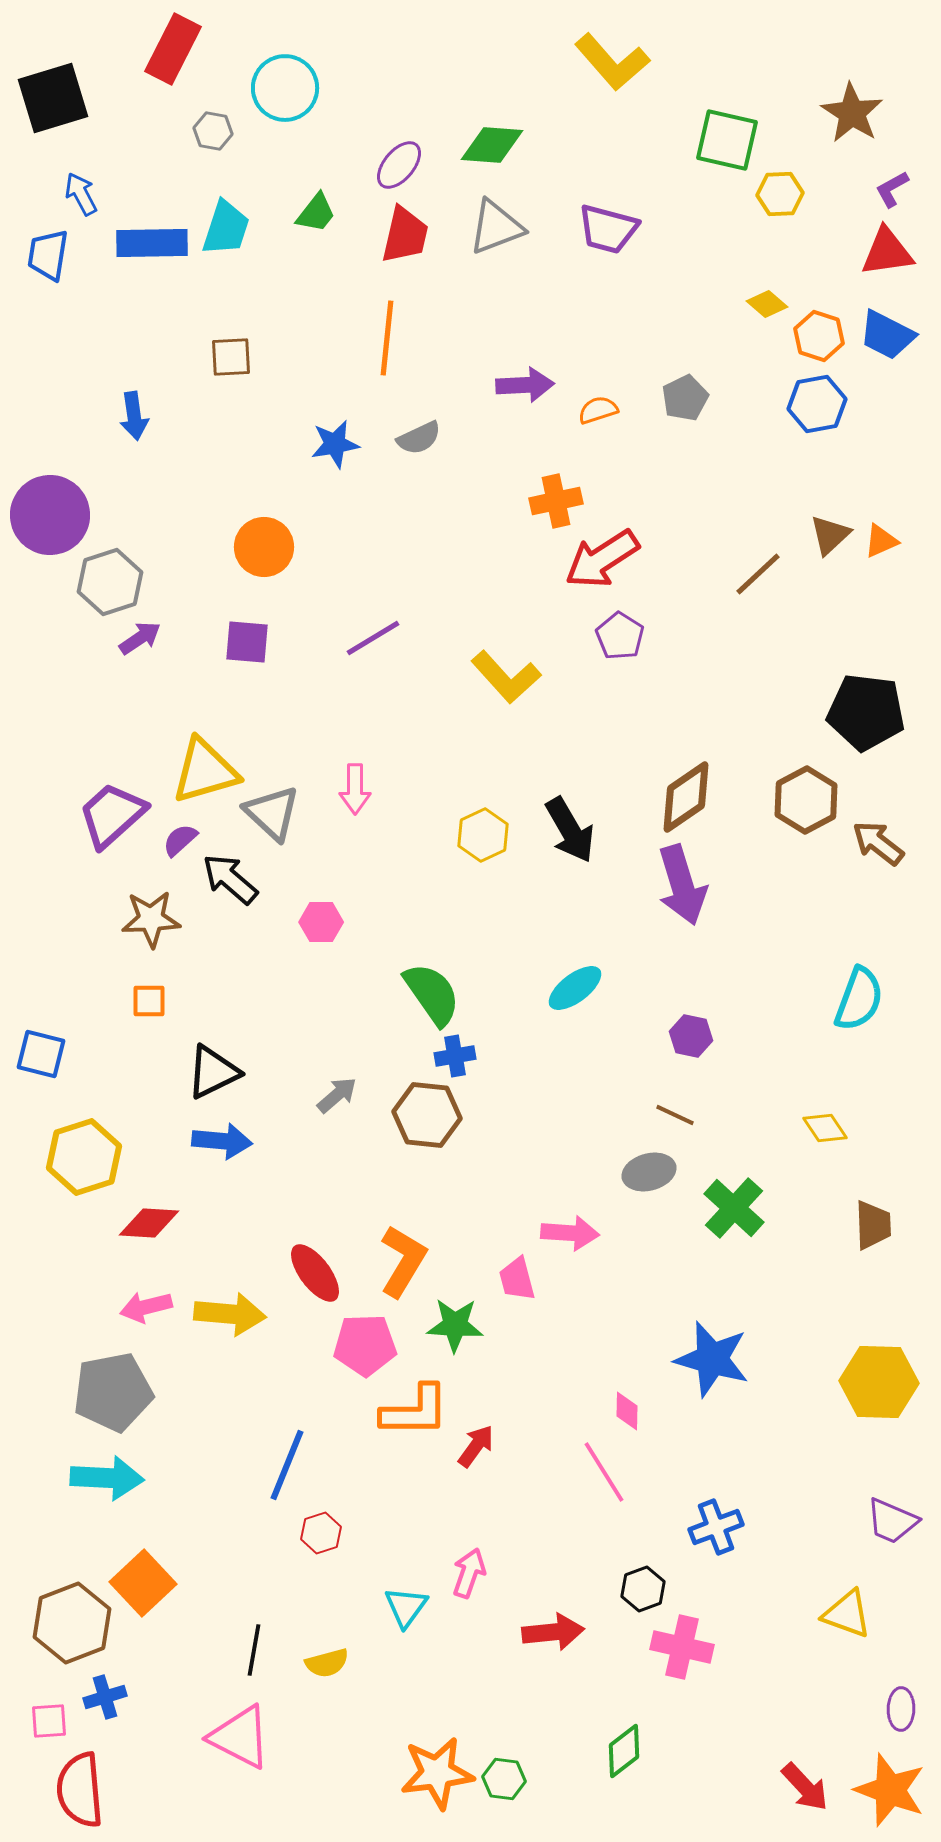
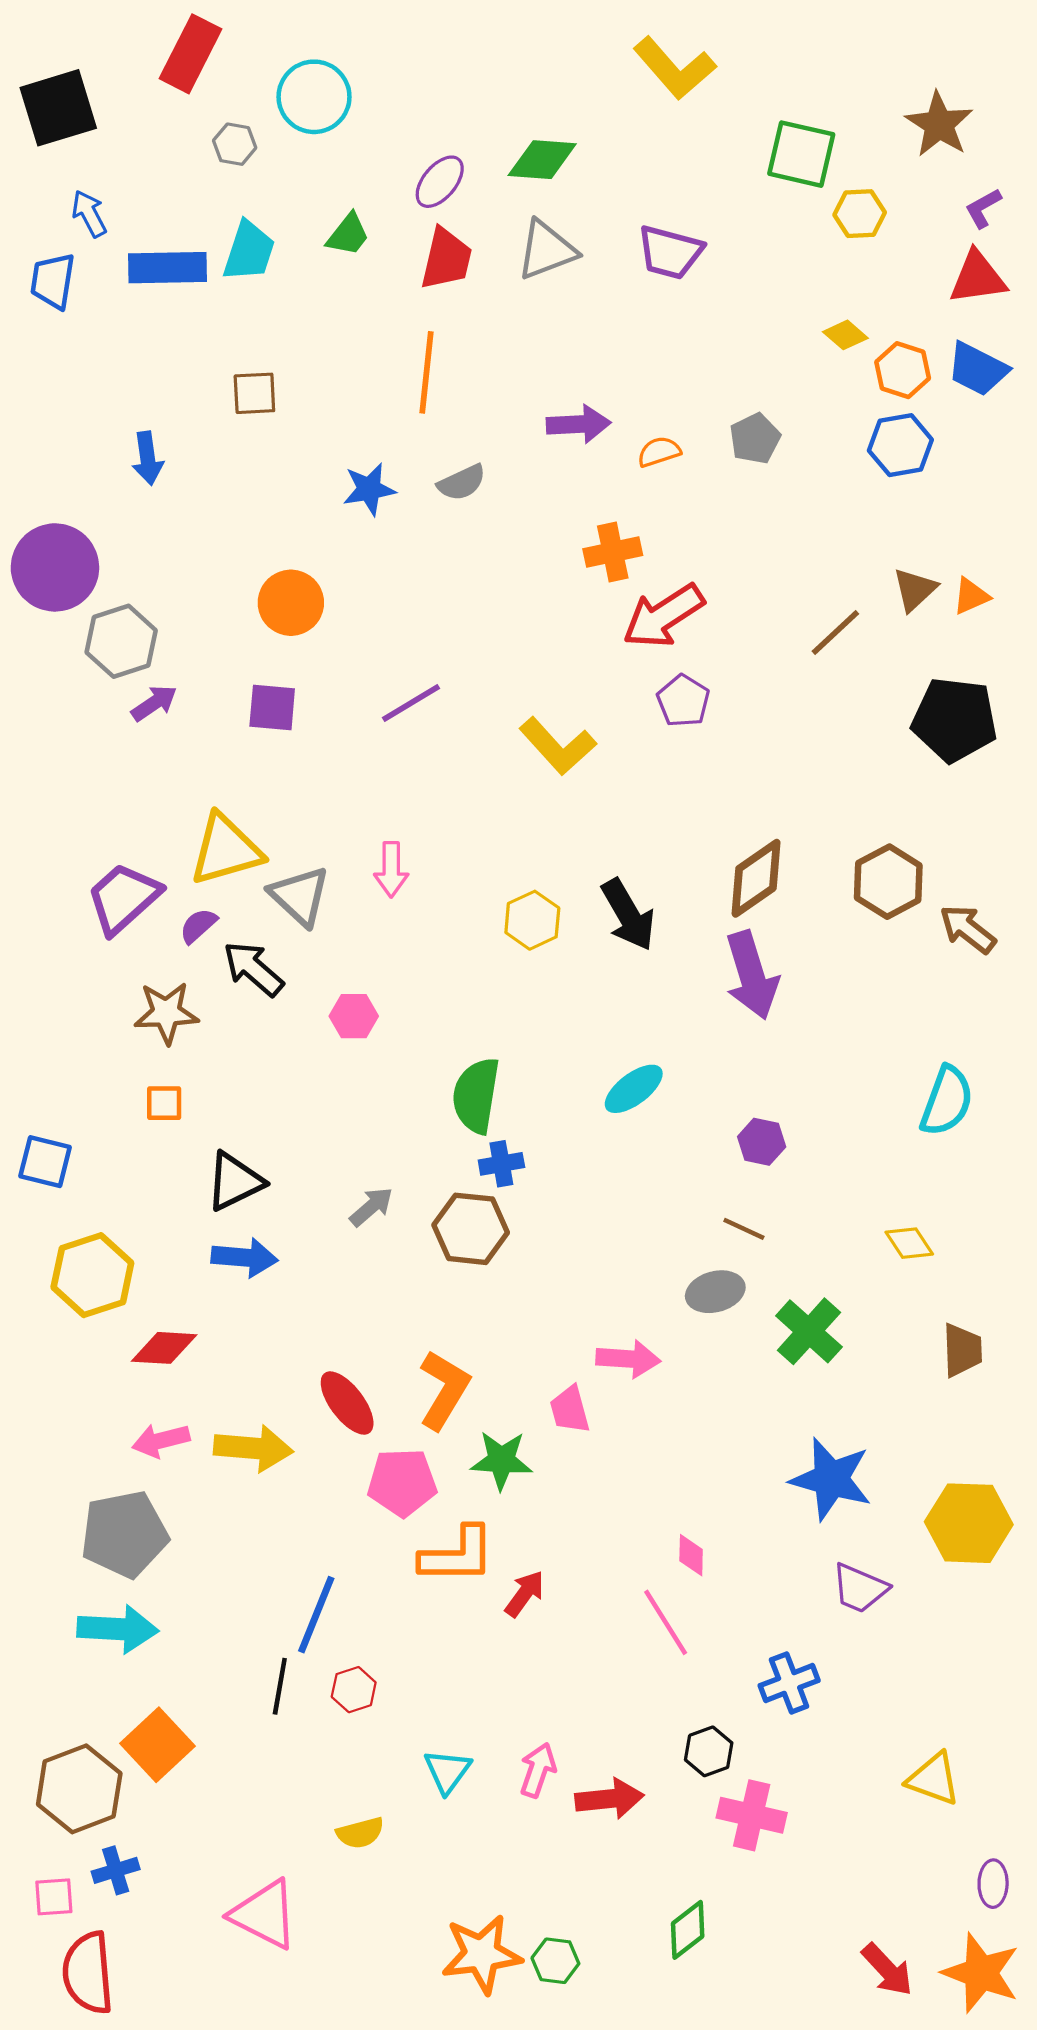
black pentagon: (866, 712) -> (954, 720), moved
green semicircle: (432, 994) -> (476, 1095), turned -136
blue star: (712, 1359) -> (831, 1479), moved
purple trapezoid: (892, 1521) -> (860, 1588), moved
pink arrow: (469, 1573) -> (538, 1770), moved
black line: (254, 1650) -> (280, 1686), moved

